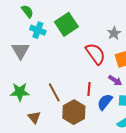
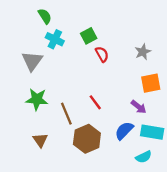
green square: (66, 24) -> (89, 36), size x0.6
red semicircle: (95, 54) -> (102, 54), moved, size x0.6
red line: (89, 89) -> (95, 102), moved, turned -48
green star: (20, 92) -> (37, 99), moved

